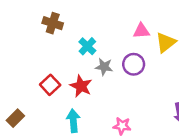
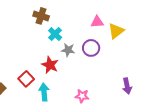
brown cross: (53, 23) -> (41, 16), moved
red square: (50, 85) -> (26, 79), moved

